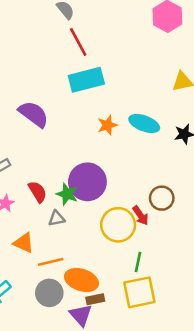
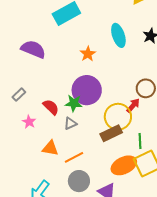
cyan ellipse: (144, 123) -> (118, 35), turned 65
orange star: (107, 125) -> (88, 54), moved
red arrow: (141, 215) -> (133, 105), turned -91
orange ellipse: (81, 280) -> (124, 165), moved, turned -30
brown rectangle: (95, 299) -> (111, 133), moved, size x1.5

